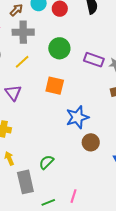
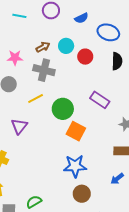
green circle: (59, 48) -> (63, 109), moved
purple rectangle: (94, 60) -> (100, 100), moved
orange square: (55, 86) -> (76, 131), moved

